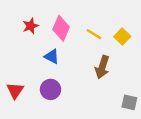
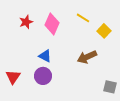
yellow line: (94, 34) -> (83, 18), moved
blue triangle: (52, 56) -> (45, 56), moved
brown arrow: (102, 67) -> (87, 57), turned 48

